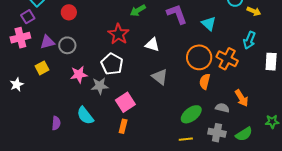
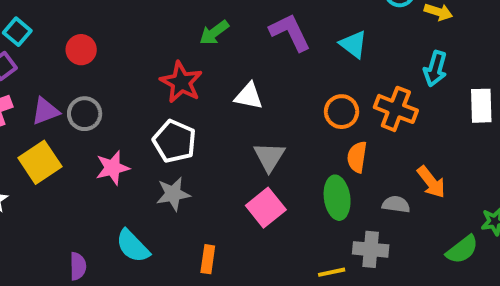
orange circle: (199, 57) -> (342, 112), size x0.7
yellow square: (42, 68) -> (40, 162), size x1.5
gray triangle: (160, 77) -> (269, 157), turned 30
gray star: (100, 86) -> (173, 194), moved
pink square: (125, 102) -> (266, 208), moved
green ellipse: (191, 114) -> (337, 198), moved, turned -55
gray cross: (217, 133) -> (371, 249), moved
green semicircle: (244, 134) -> (462, 250), moved

